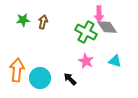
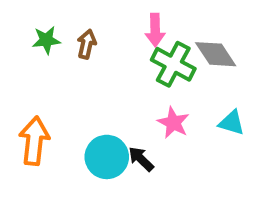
pink arrow: (99, 14) -> (155, 30), moved
cyan circle: (40, 78) -> (107, 157), moved

